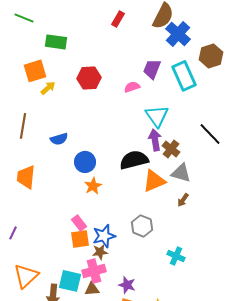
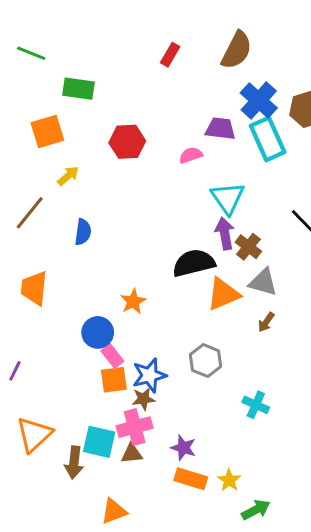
blue cross: (178, 34) -> (259, 100), moved
purple trapezoid: (152, 69) -> (220, 129), turned 75
yellow arrow: (48, 88) -> (68, 176), moved
brown line: (23, 126) -> (30, 213), turned 30
blue semicircle: (59, 139) -> (83, 232), turned -66
blue circle: (85, 162) -> (98, 332), moved

